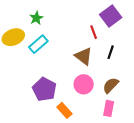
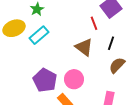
pink circle: (84, 84) -> (74, 79), moved
brown semicircle: (111, 85) -> (117, 65), moved

